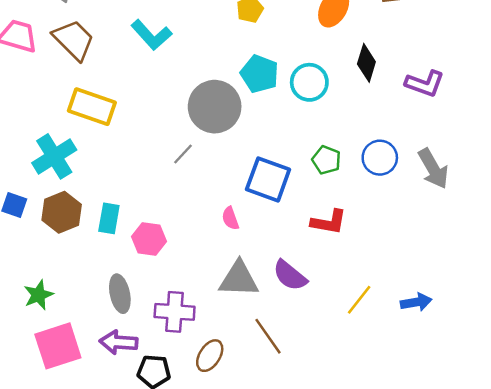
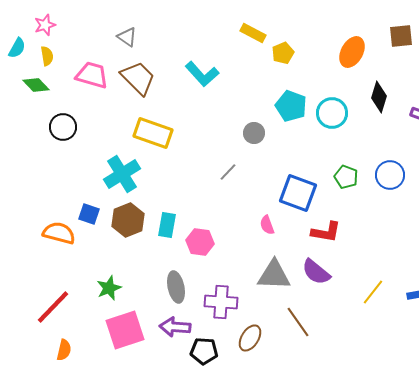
gray circle: (215, 107) -> (254, 133), size x0.5
red L-shape: (329, 222) -> (326, 232), moved

